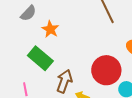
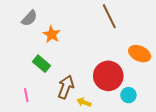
green rectangle: (40, 58) -> (41, 64), size x0.7

